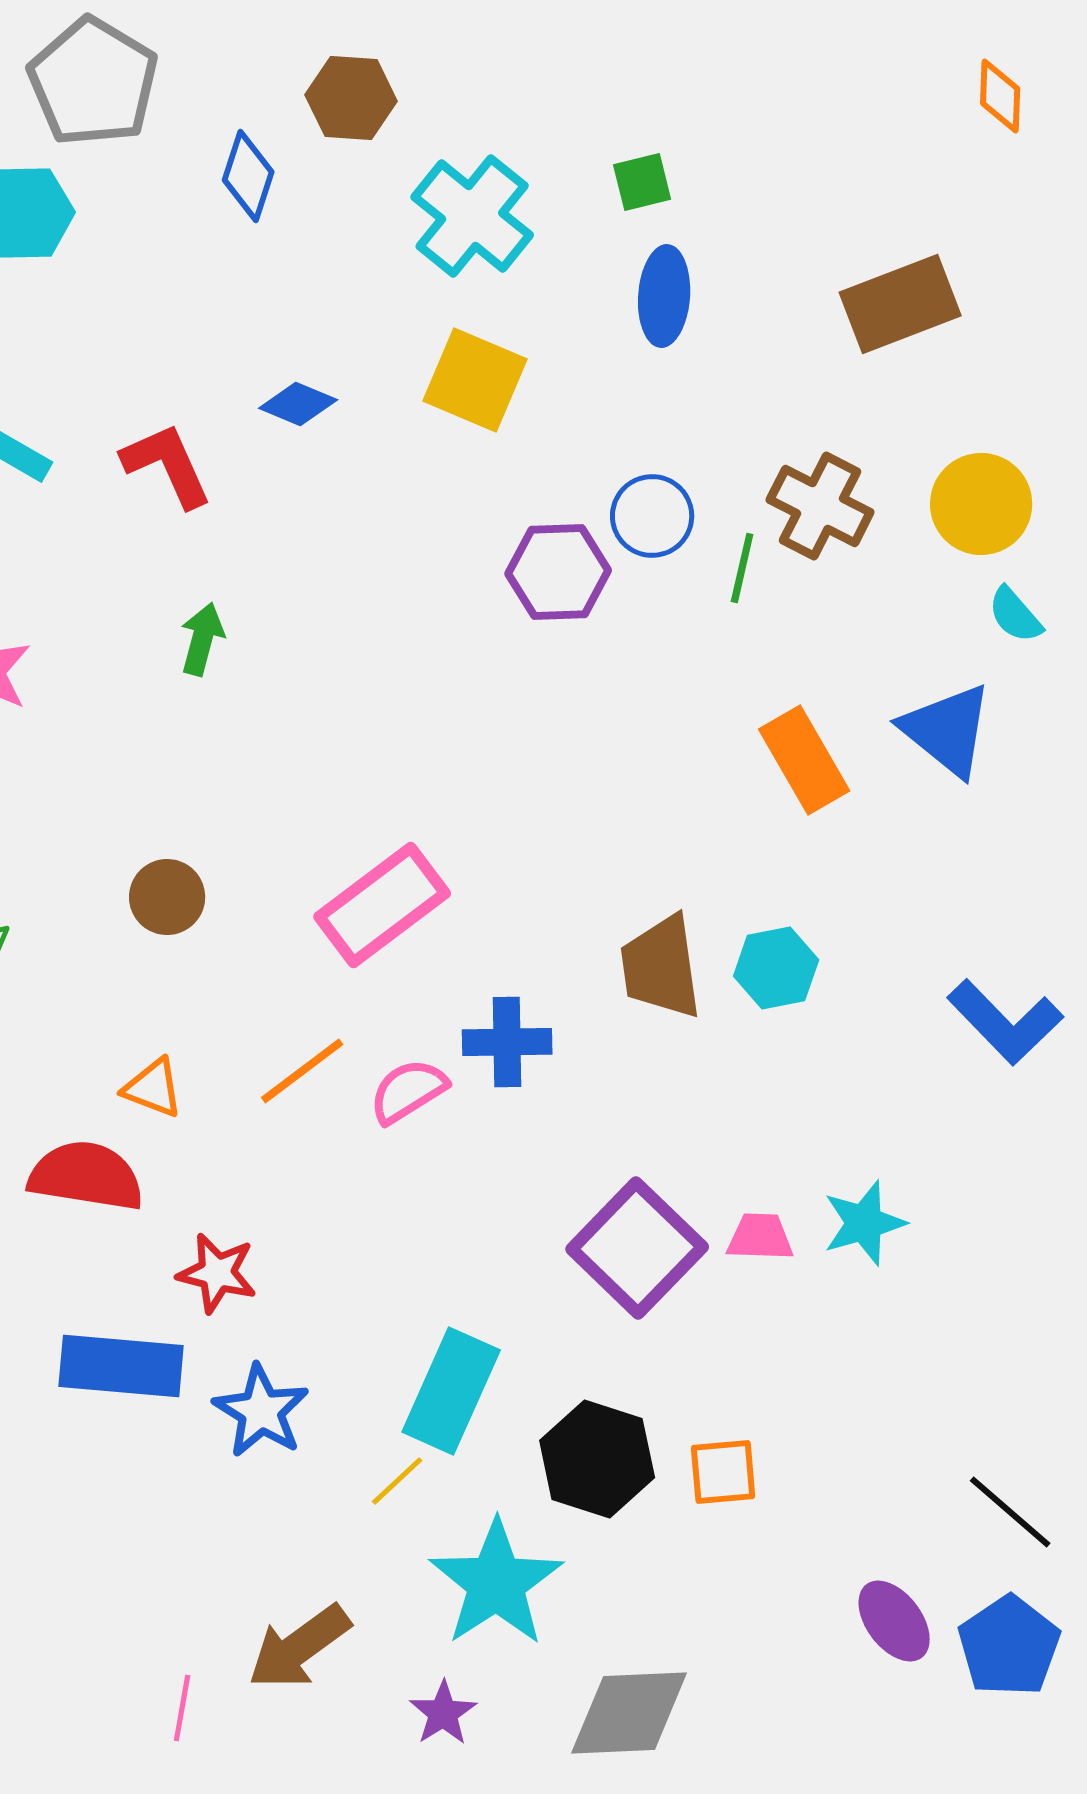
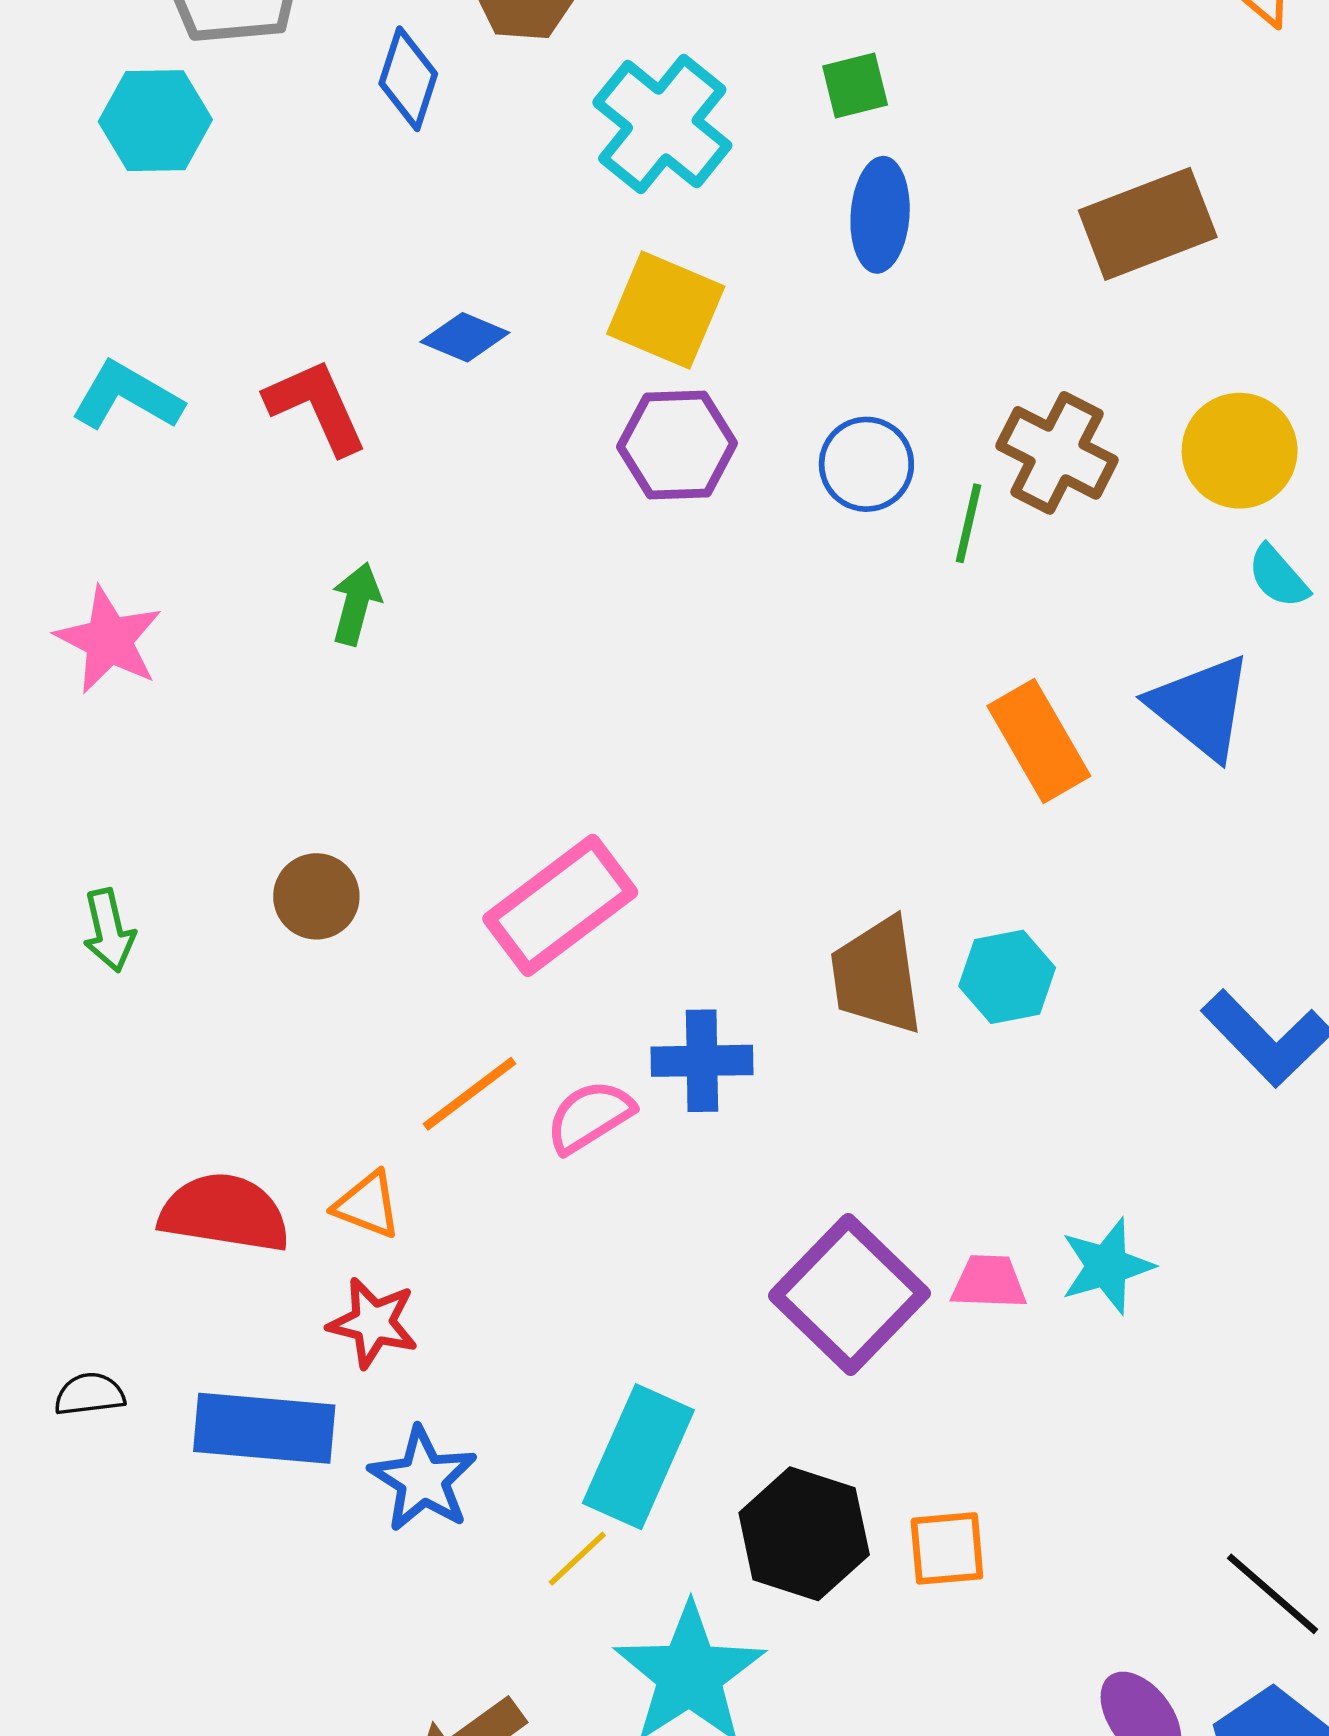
purple hexagon: (558, 572) -> (677, 445), moved
orange triangle: (153, 1088) -> (367, 1205), moved

